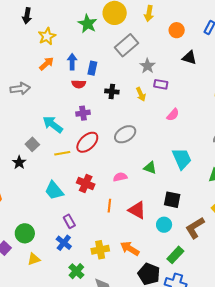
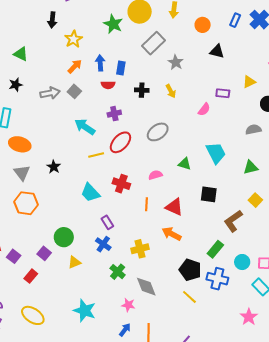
purple rectangle: (161, 84) -> (223, 93), moved
gray square: (32, 144) -> (74, 91), moved
cyan circle: (164, 225) -> (242, 262), moved
orange arrow: (130, 248) -> (172, 234), moved

